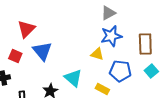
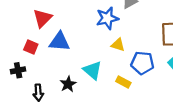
blue star: (111, 36) -> (107, 18), moved
blue triangle: (42, 51) -> (60, 42), turned -45

